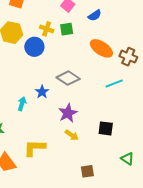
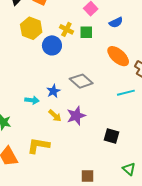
cyan arrow: (22, 104) -> (32, 100), turned 72
yellow arrow: (72, 135) -> (55, 116), moved

